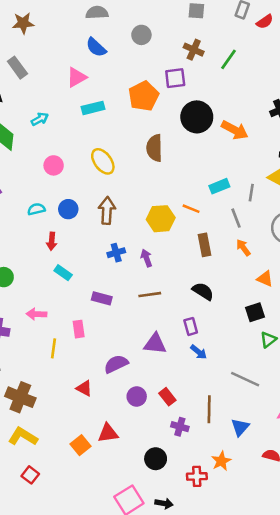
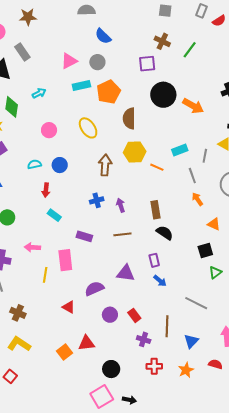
gray circle: (141, 35) -> (97, 62), moved
blue semicircle: (96, 47) -> (103, 36), moved
orange pentagon: (144, 96) -> (108, 92), moved
brown arrow: (107, 211) -> (105, 165), moved
yellow hexagon: (161, 219) -> (135, 152), moved
brown rectangle: (205, 245) -> (155, 210), moved
pink rectangle: (79, 329) -> (65, 260), size x1.5
brown cross: (20, 397) -> (18, 313), size x0.7
black circle: (156, 459) -> (111, 369), moved
orange star: (221, 461) -> (186, 370), moved
red square: (30, 475) -> (10, 376), moved
red cross: (197, 476) -> (154, 366), moved

